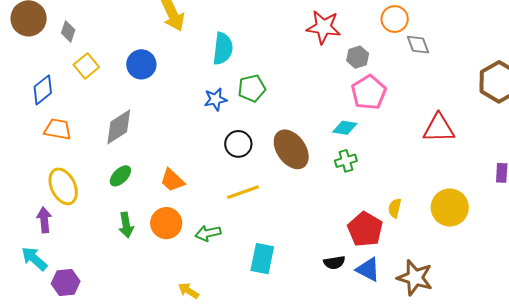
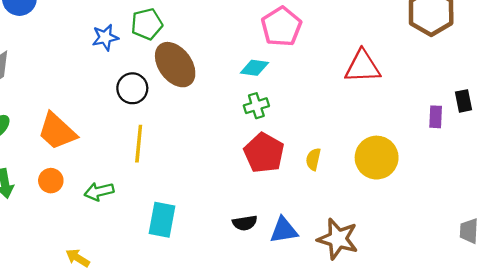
brown ellipse: (291, 149) -> (175, 65), moved
orange trapezoid: (172, 180) -> (57, 131), size x1.4
yellow line: (243, 192) -> (139, 144), turned -64
orange circle: (166, 223) -> (51, 181), size x0.7
red pentagon: (365, 229) -> (264, 153), moved
blue triangle: (368, 269) -> (284, 230), turned -36

